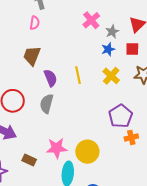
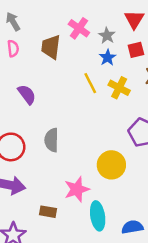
brown trapezoid: (32, 56) -> (51, 47), moved
yellow line: (78, 75) -> (90, 83), moved
purple semicircle: (50, 78) -> (27, 94), moved
yellow circle: (87, 152) -> (111, 165), moved

